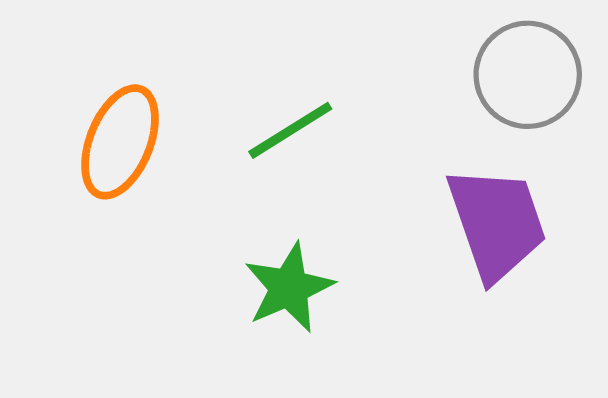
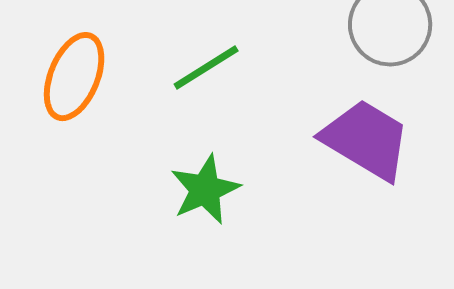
purple trapezoid: (497, 223) -> (366, 140), turned -40

